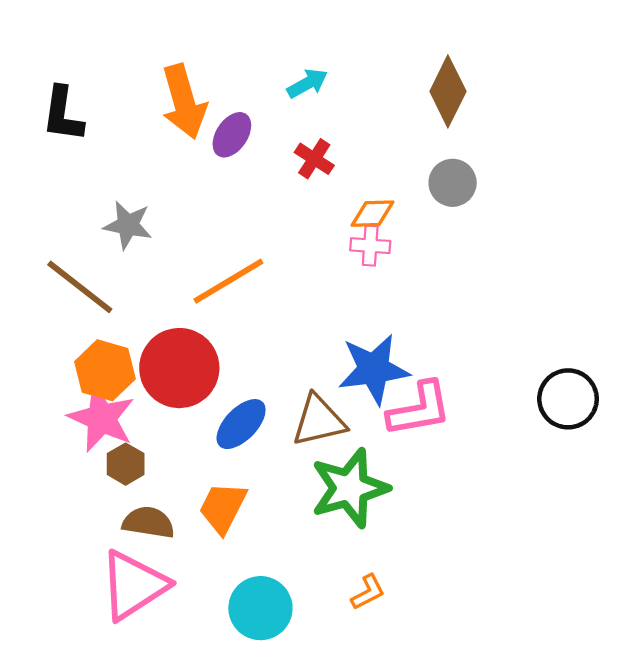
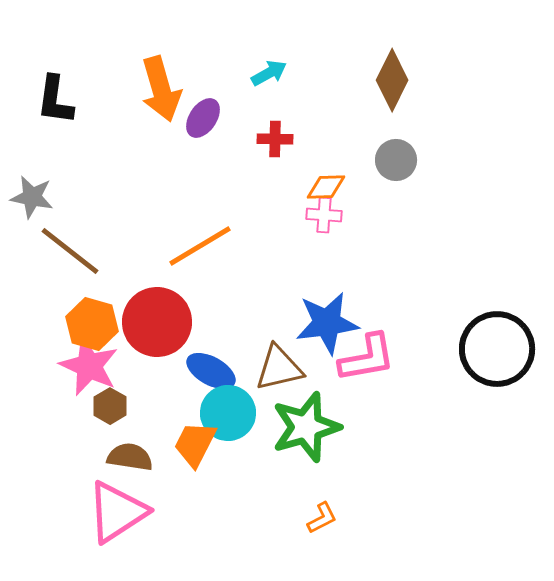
red cross: (314, 159) -> (275, 139), turned -32
gray star: (128, 225) -> (32, 197), moved
black circle: (568, 399) -> (497, 349), size x1.4
blue ellipse: (241, 424) -> (211, 371), turned 75
cyan circle: (260, 608) -> (228, 413), moved

